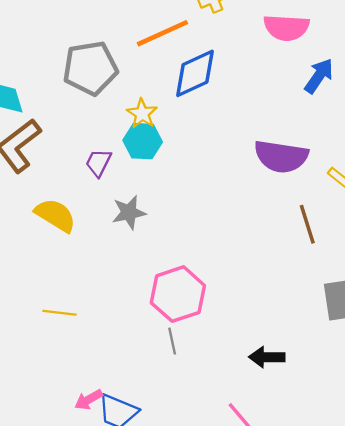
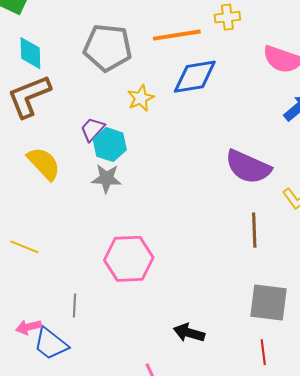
cyan hexagon: (143, 141) -> (110, 145), moved
gray line: (172, 341) -> (75, 305), moved

